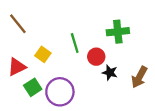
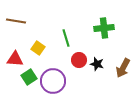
brown line: (18, 24) -> (16, 21), turned -42
red circle: (96, 57) -> (79, 60), moved
red triangle: (17, 67) -> (15, 59), turned 30

